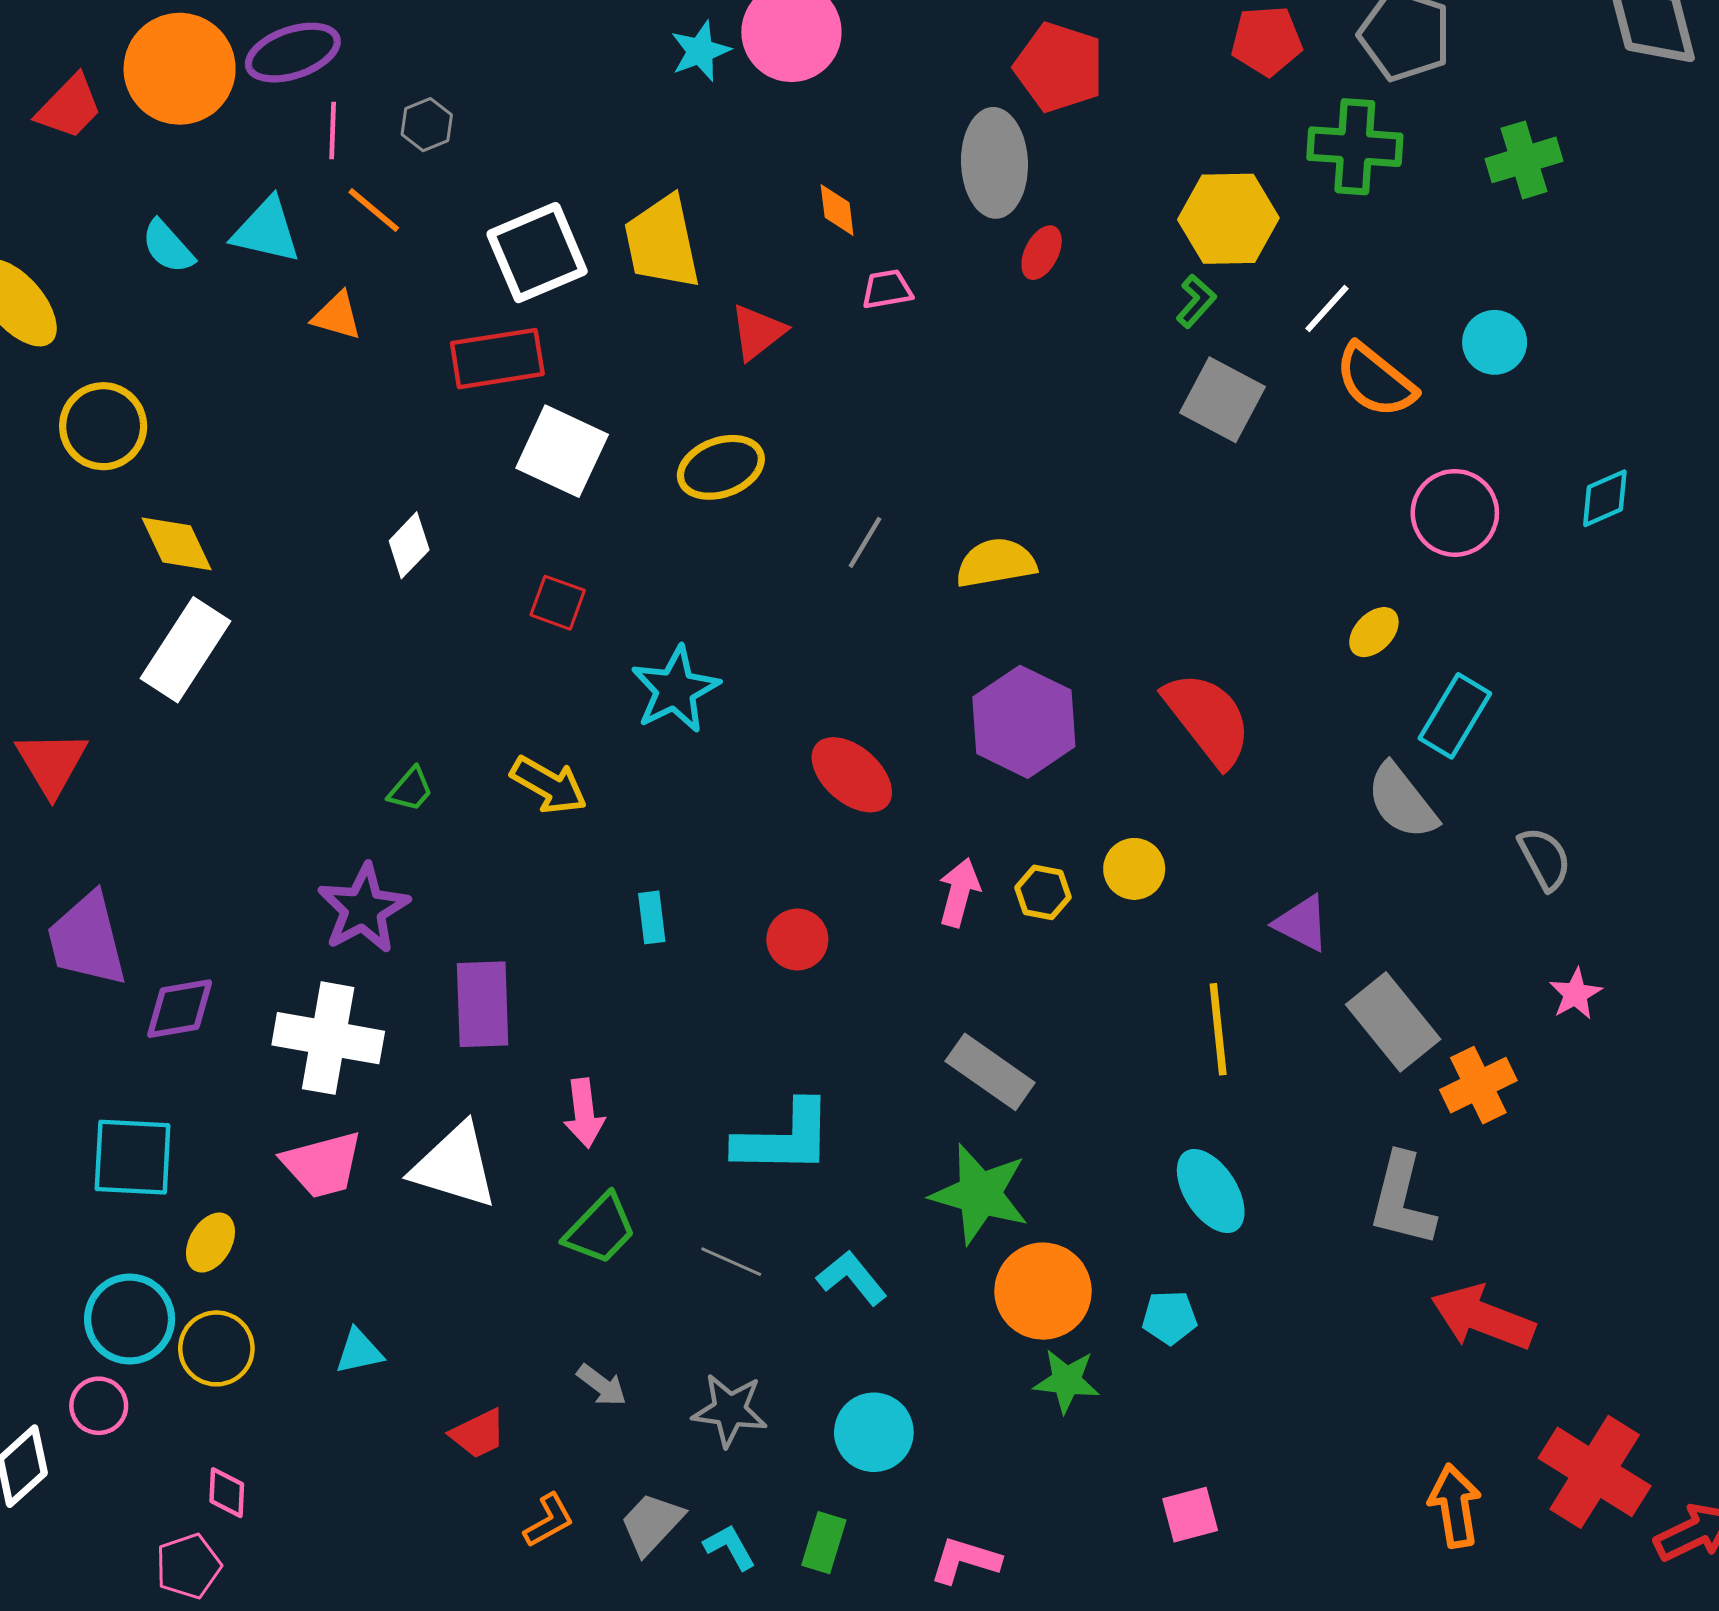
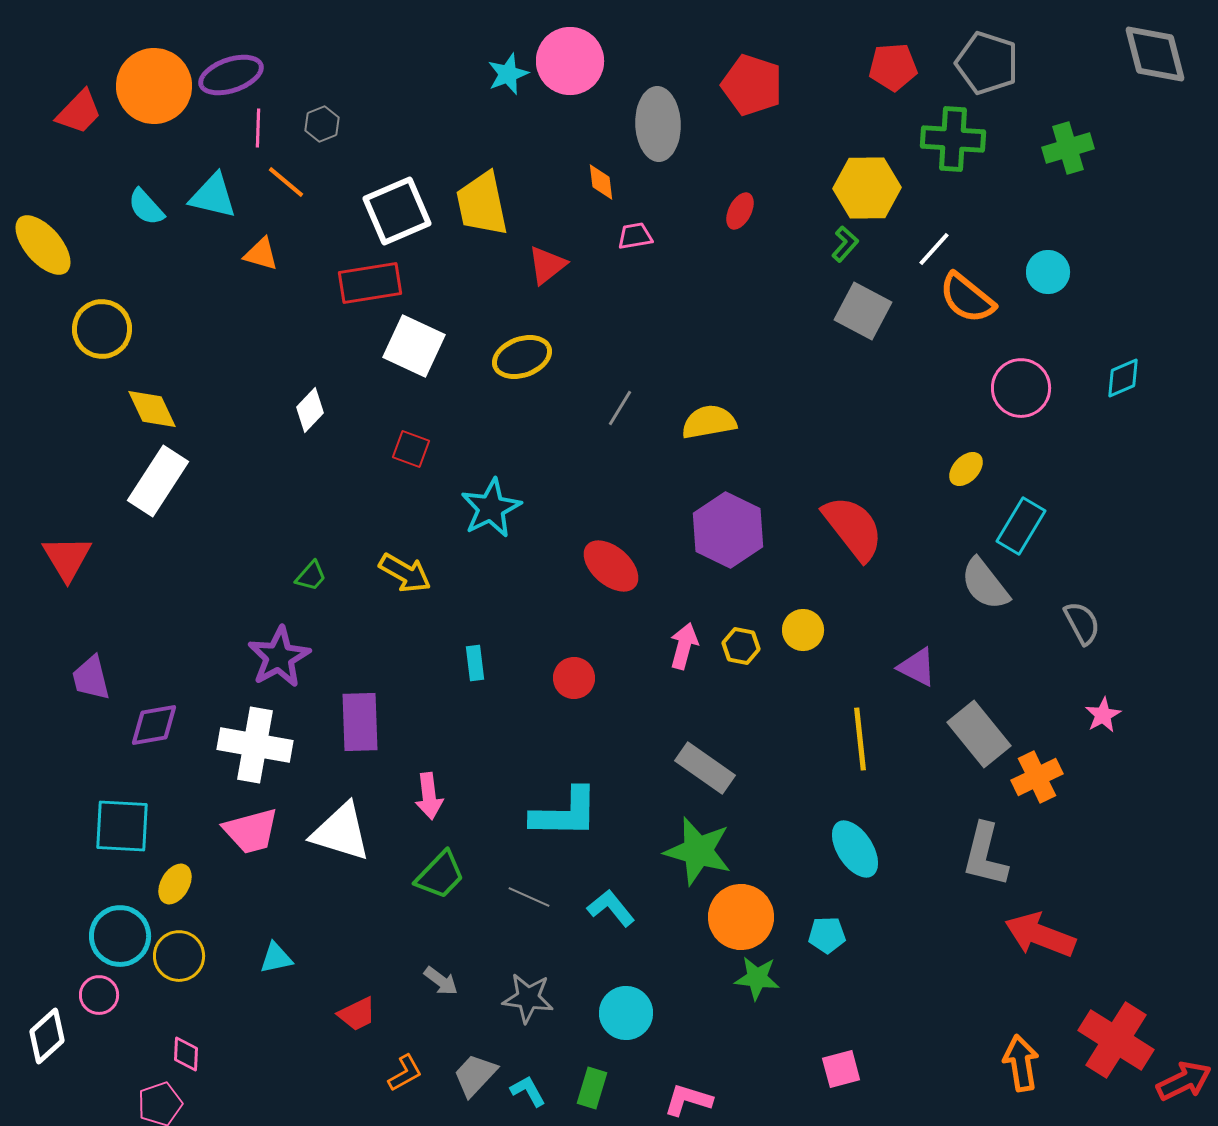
gray ellipse: (994, 163) -> (658, 124), moved
purple trapezoid: (87, 940) -> (91, 678), size x0.7

